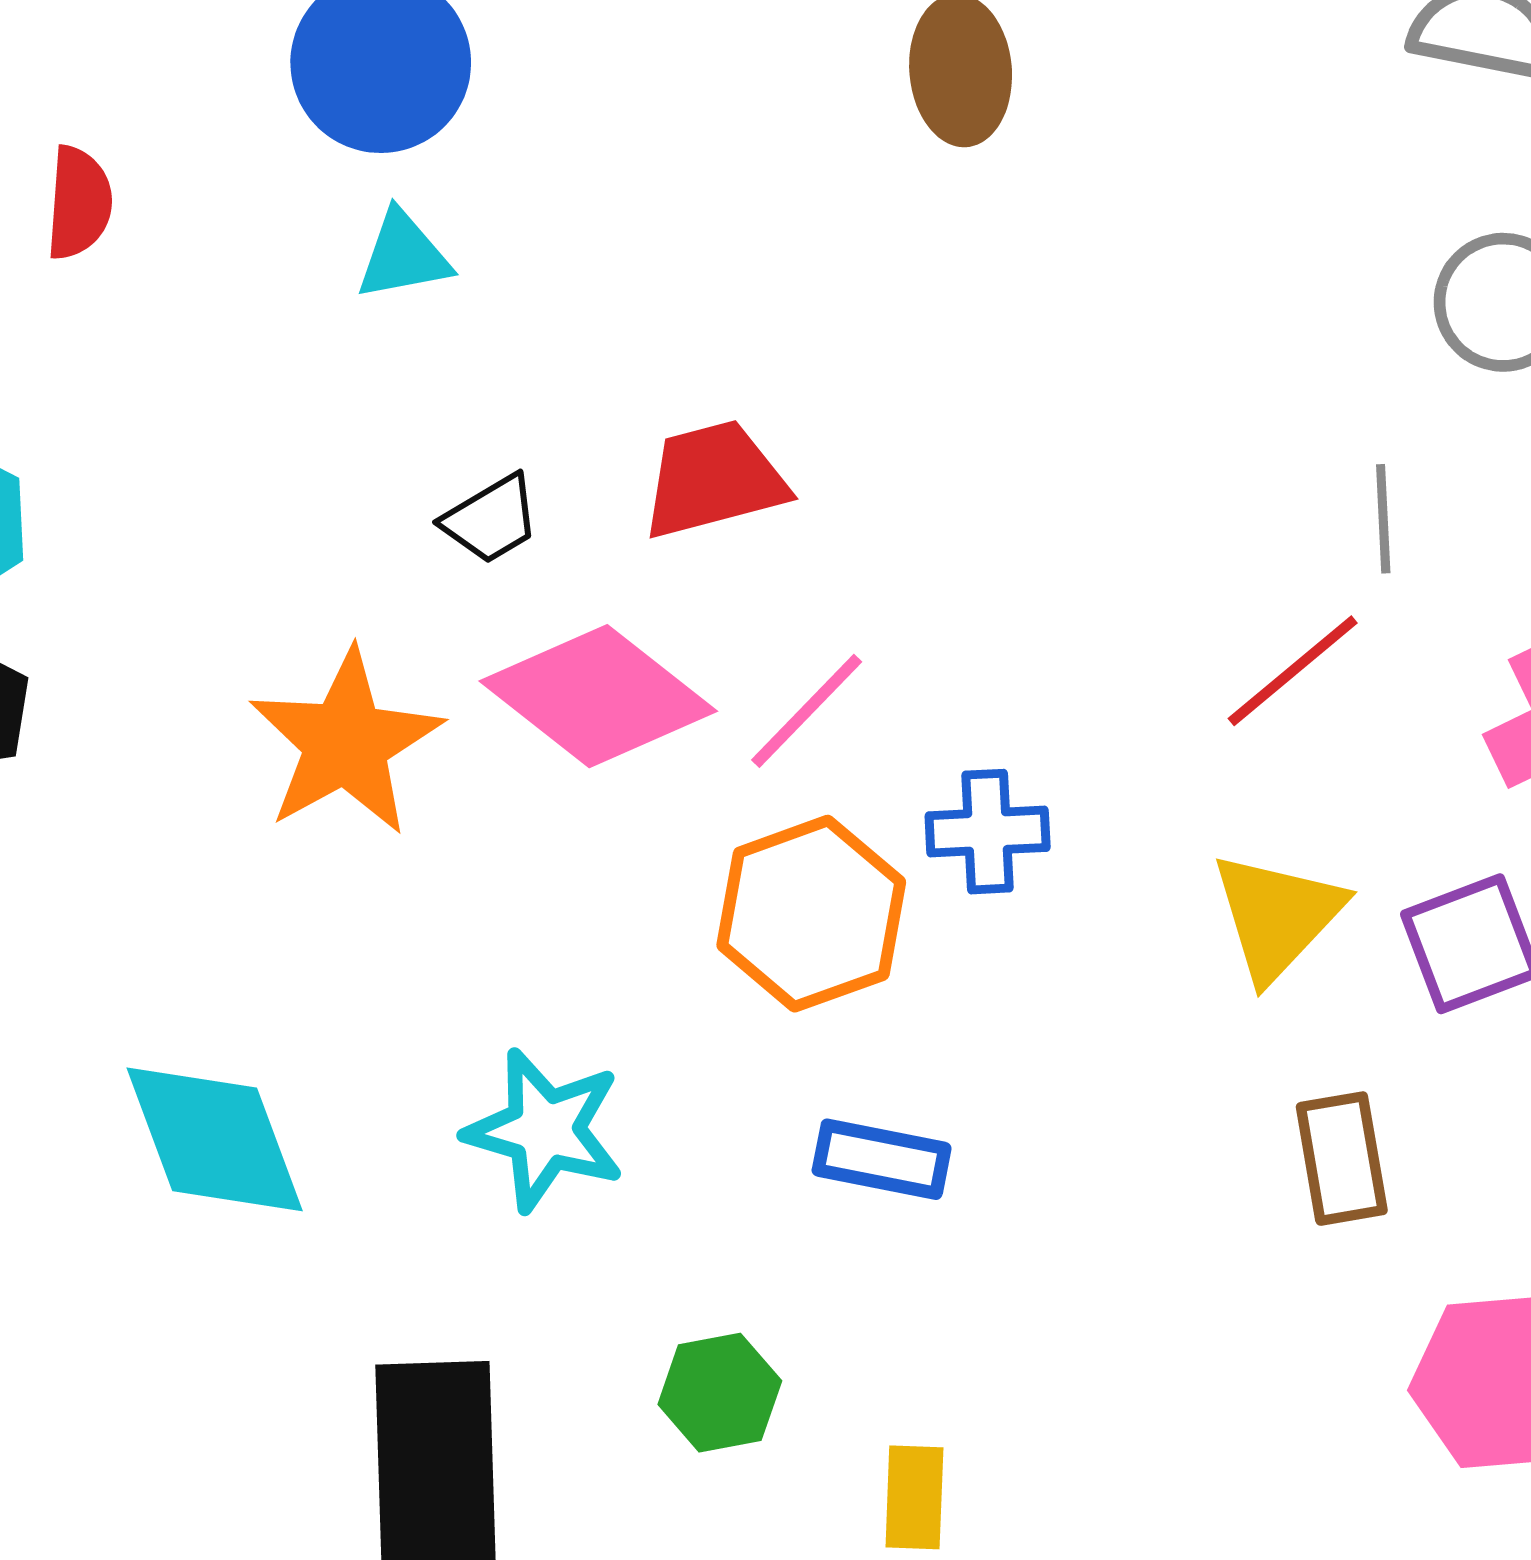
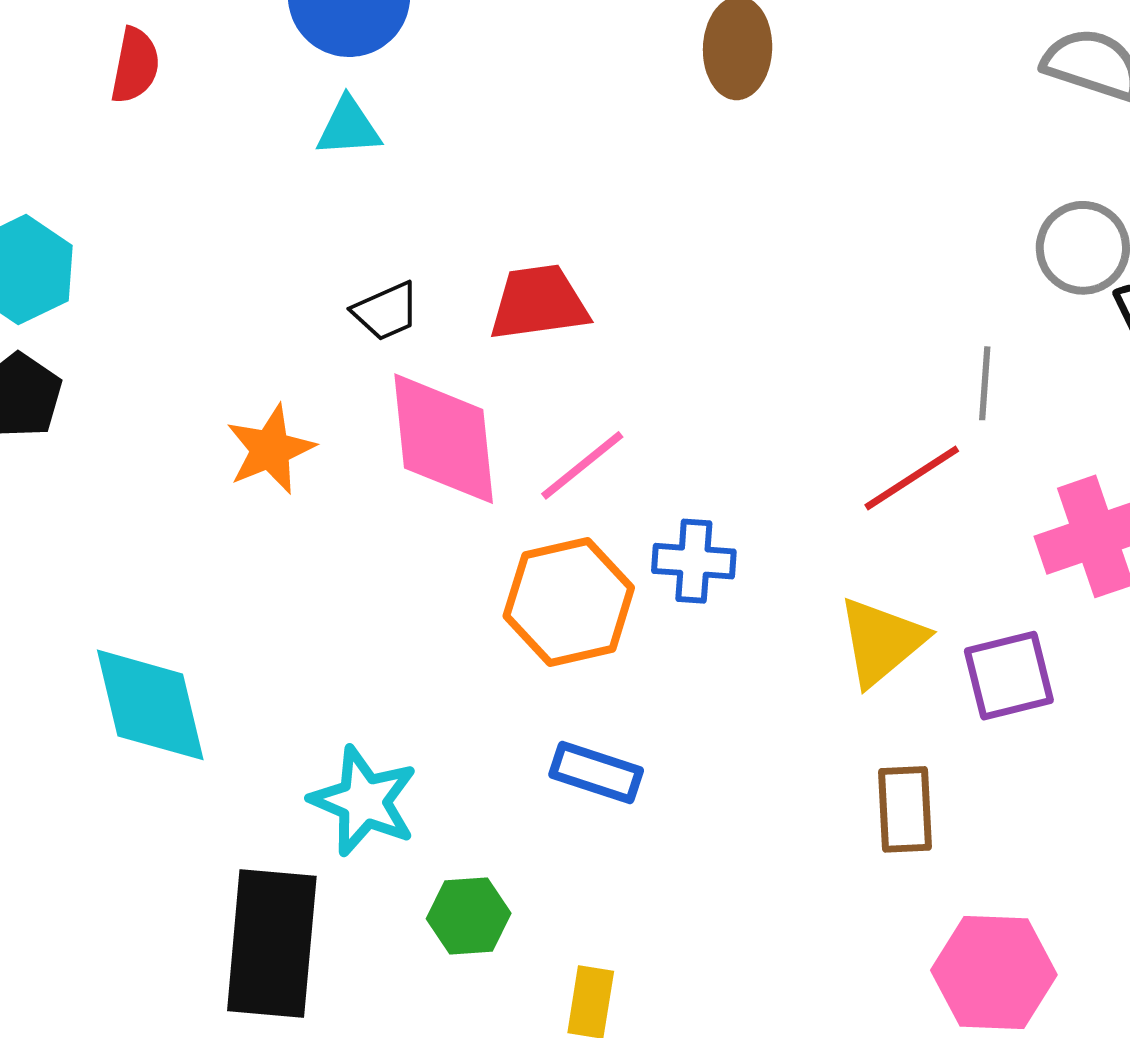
pink diamond: (598, 696) -> (444, 439), turned 39
orange star: (346, 743) -> (270, 449), size x0.7
cyan star: (545, 1130) -> (364, 801), moved

